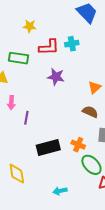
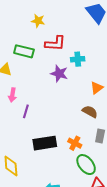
cyan cross: (72, 44) -> (78, 59), moved

